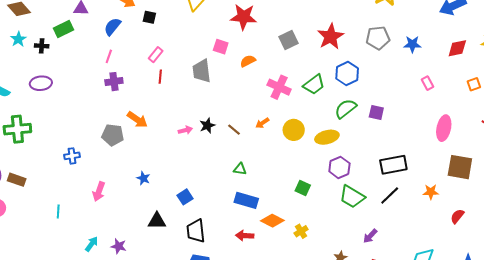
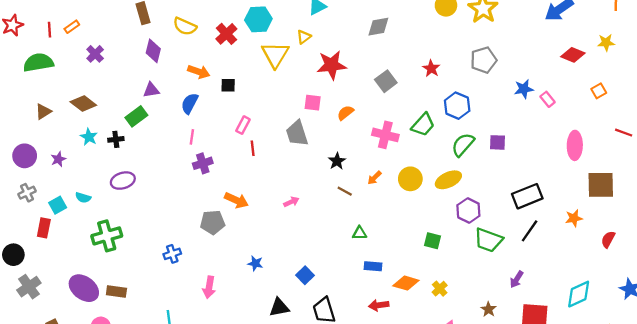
red star: (331, 36) -> (431, 68), size x0.6
blue star: (412, 44) -> (524, 89), moved
red diamond: (457, 48) -> (573, 55), turned 45
black star: (207, 125) -> (337, 161), moved
blue rectangle: (246, 200) -> (373, 266), size x0.7

